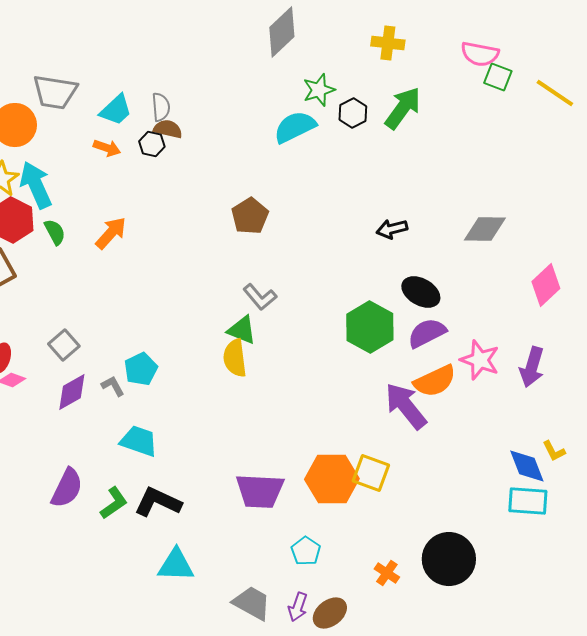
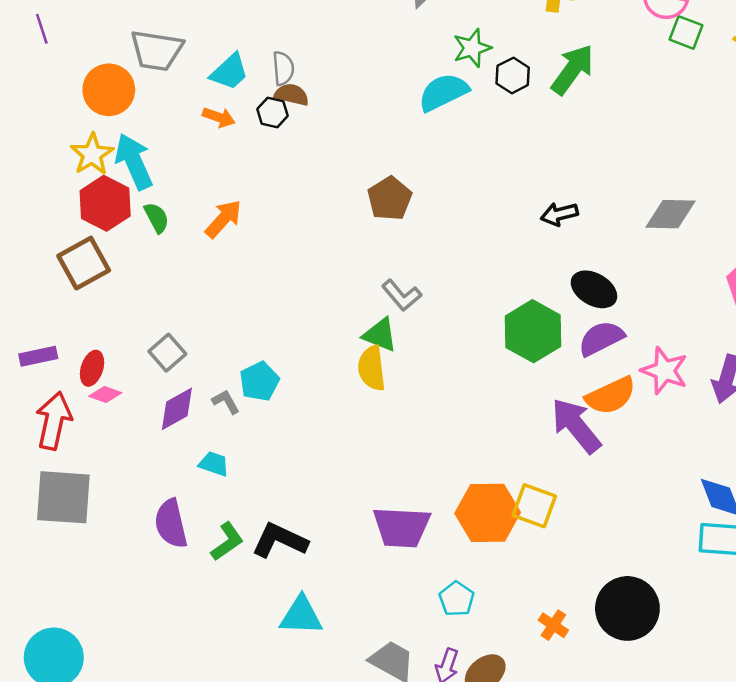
cyan trapezoid: (139, 441) -> (214, 464), moved, size x0.7
purple semicircle: (67, 488) -> (171, 524), turned 141

